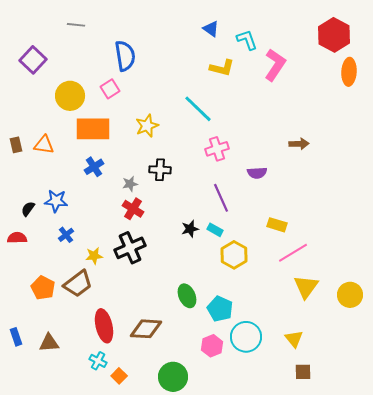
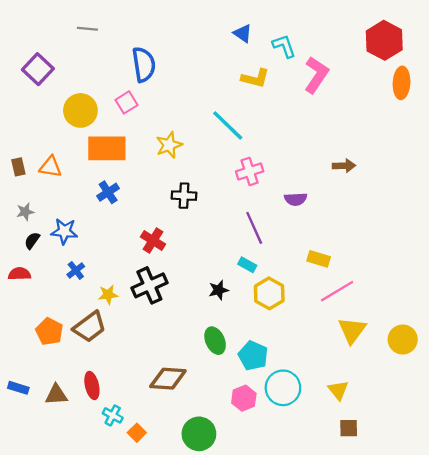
gray star: (130, 184) -> (25, 212), moved
black star: (190, 229) -> (219, 290), moved
red ellipse: (104, 326) -> (92, 386), moved, size x0.7
blue rectangle: (16, 337) -> (18, 388), turned -54

